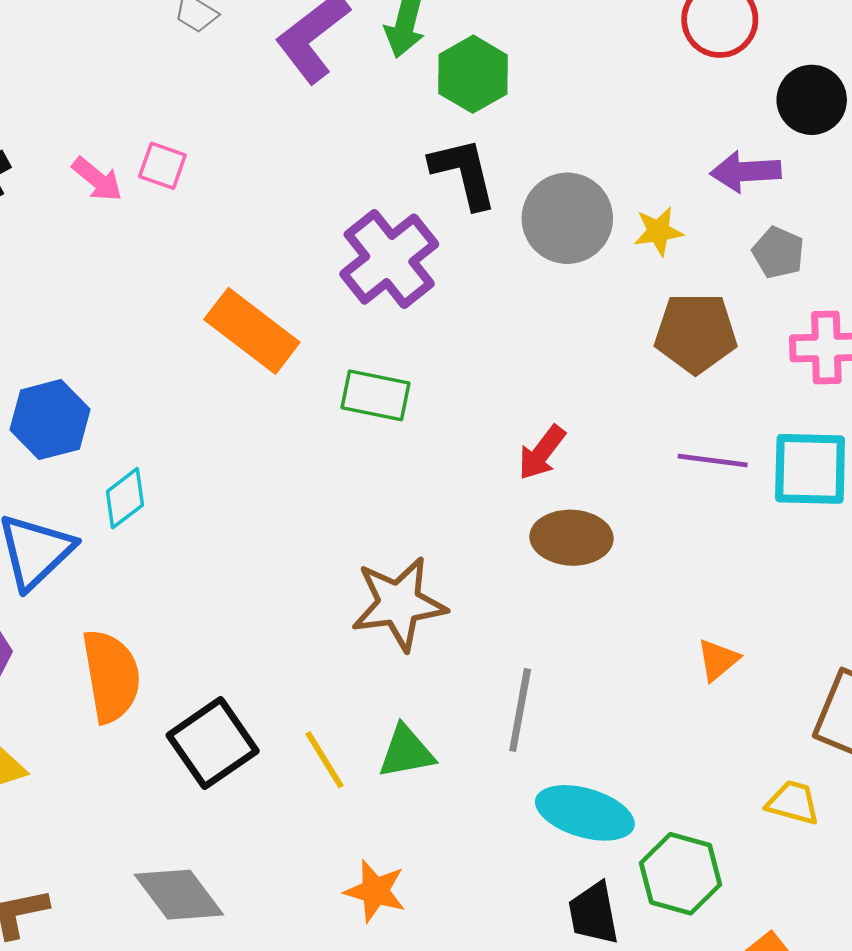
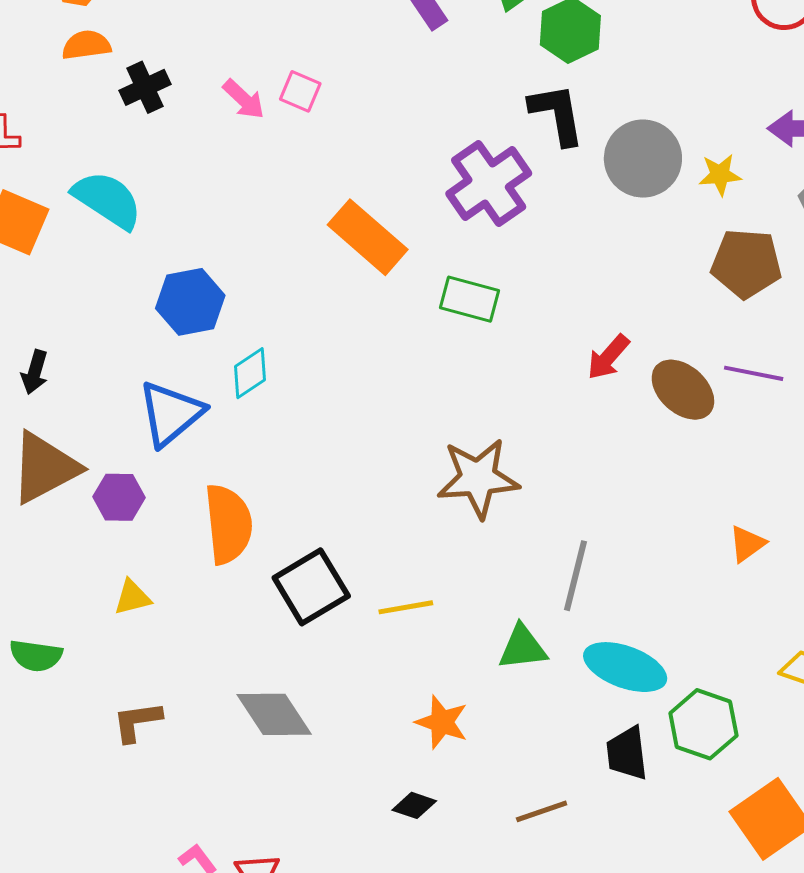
brown ellipse: (572, 538) -> (683, 390), moved, turned 36
green triangle: (406, 752) -> (523, 647), moved
yellow line: (325, 760) -> (406, 607), turned -72

